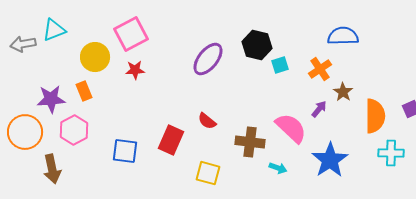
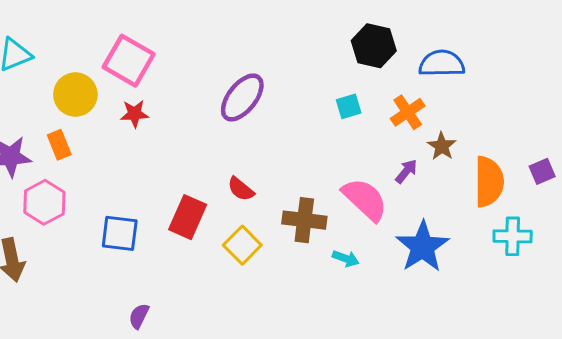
pink square: (131, 34) -> (129, 61), turned -32
black hexagon: (257, 45) -> (374, 46), moved
yellow square: (208, 173) -> (242, 245), moved, turned 30

